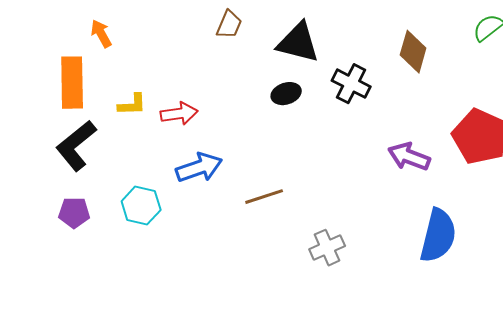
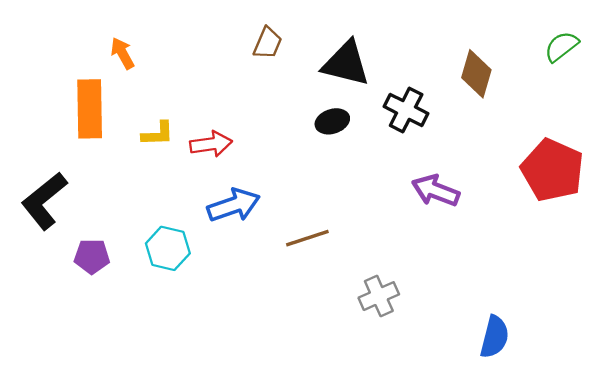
black L-shape: (76, 146) -> (44, 201), moved
purple arrow: (409, 157) -> (436, 191), moved
blue semicircle: (438, 236) -> (495, 337), moved, size x0.7

